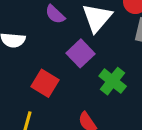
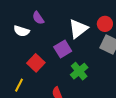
purple semicircle: (55, 14) -> (38, 18), moved

